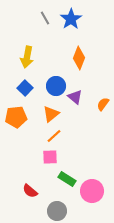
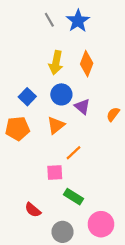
yellow arrow: (27, 57) -> (56, 63), moved
orange line: (54, 136) -> (73, 153), moved
pink circle: (92, 191) -> (101, 224), moved

